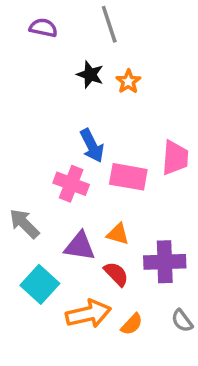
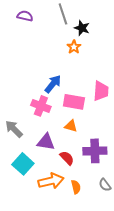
black star: (90, 75) -> (82, 28), moved
blue arrow: (92, 146) -> (53, 84), turned -114
orange triangle: (118, 234) -> (71, 126), moved
orange semicircle: (132, 324) -> (76, 187), turned -56

